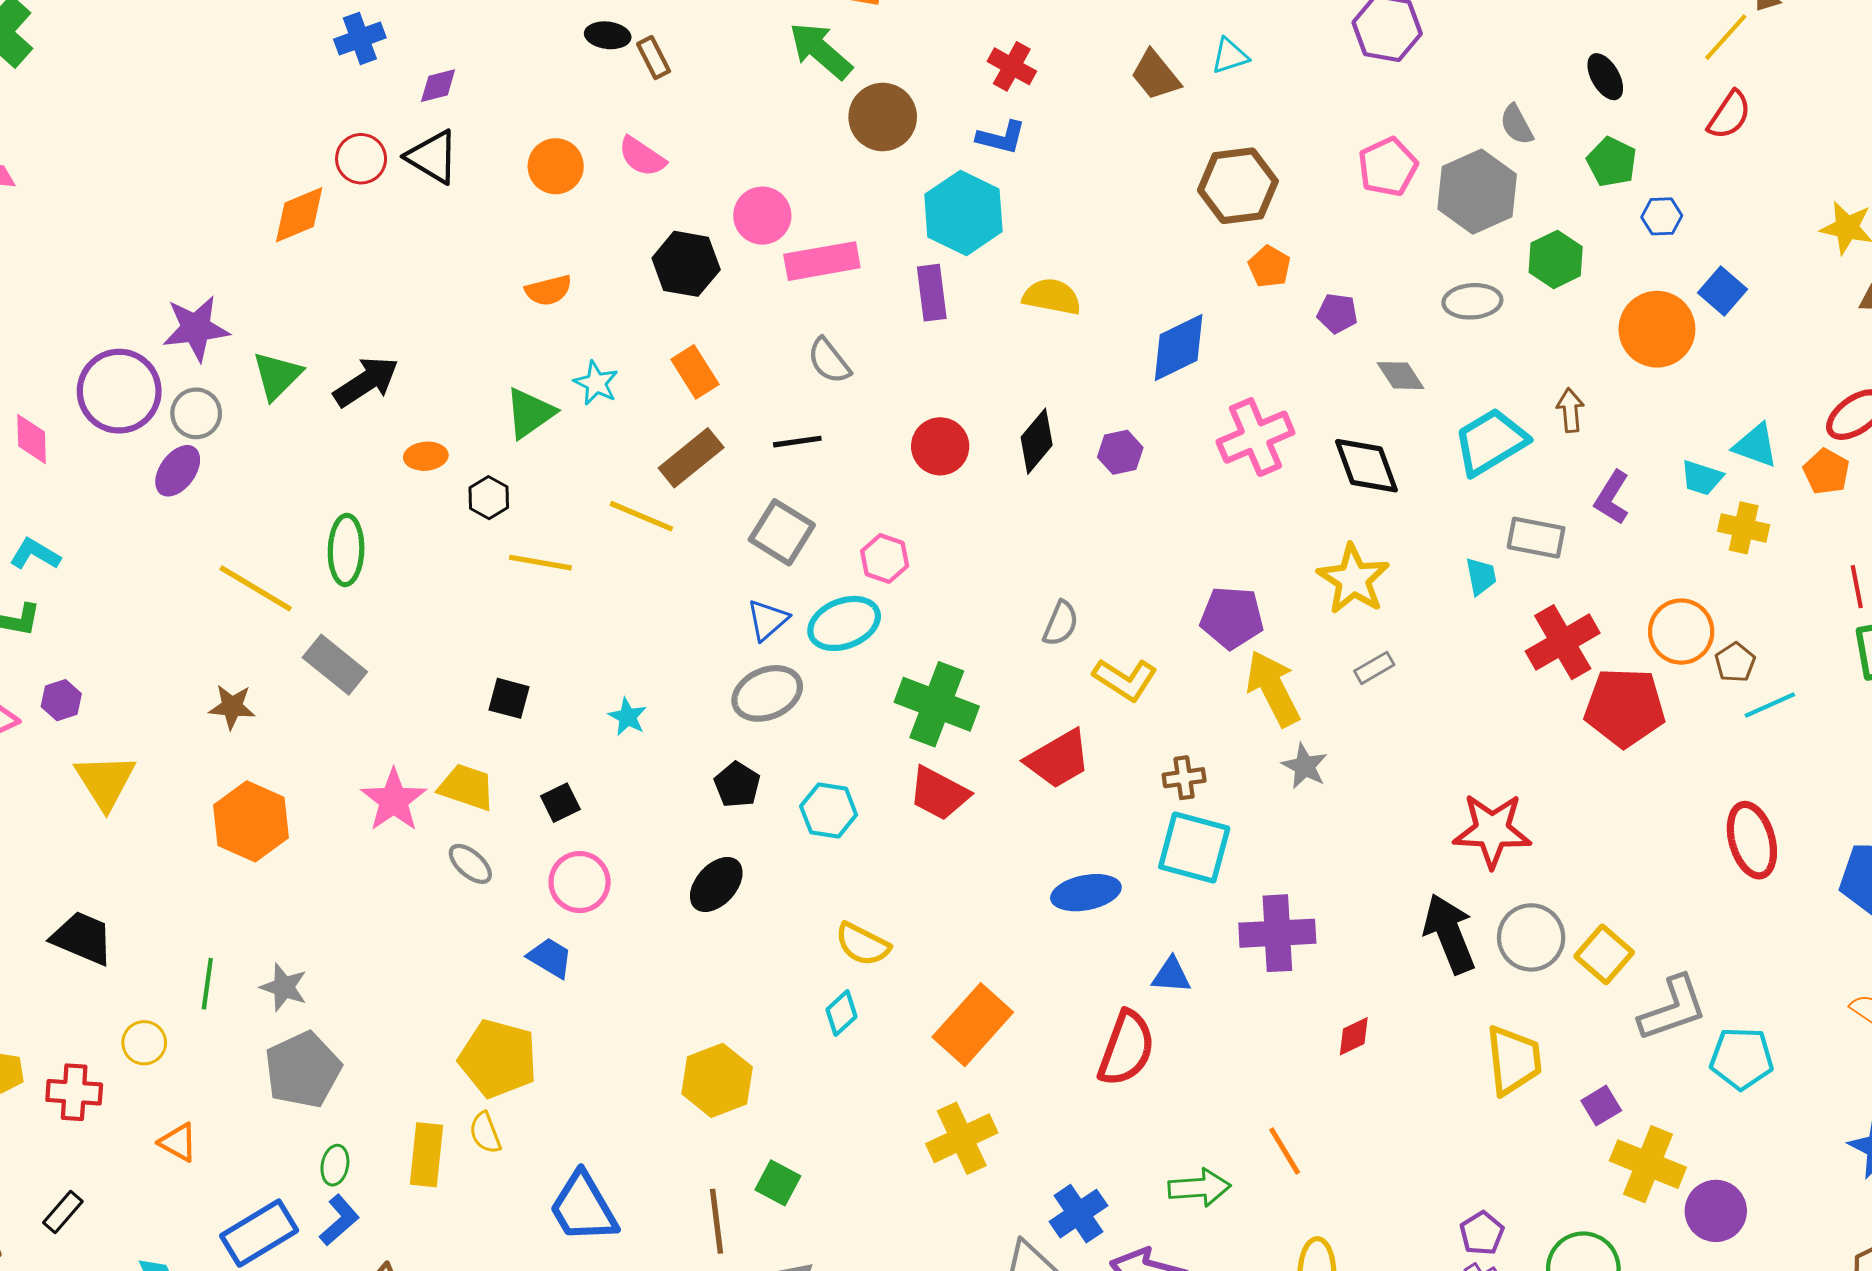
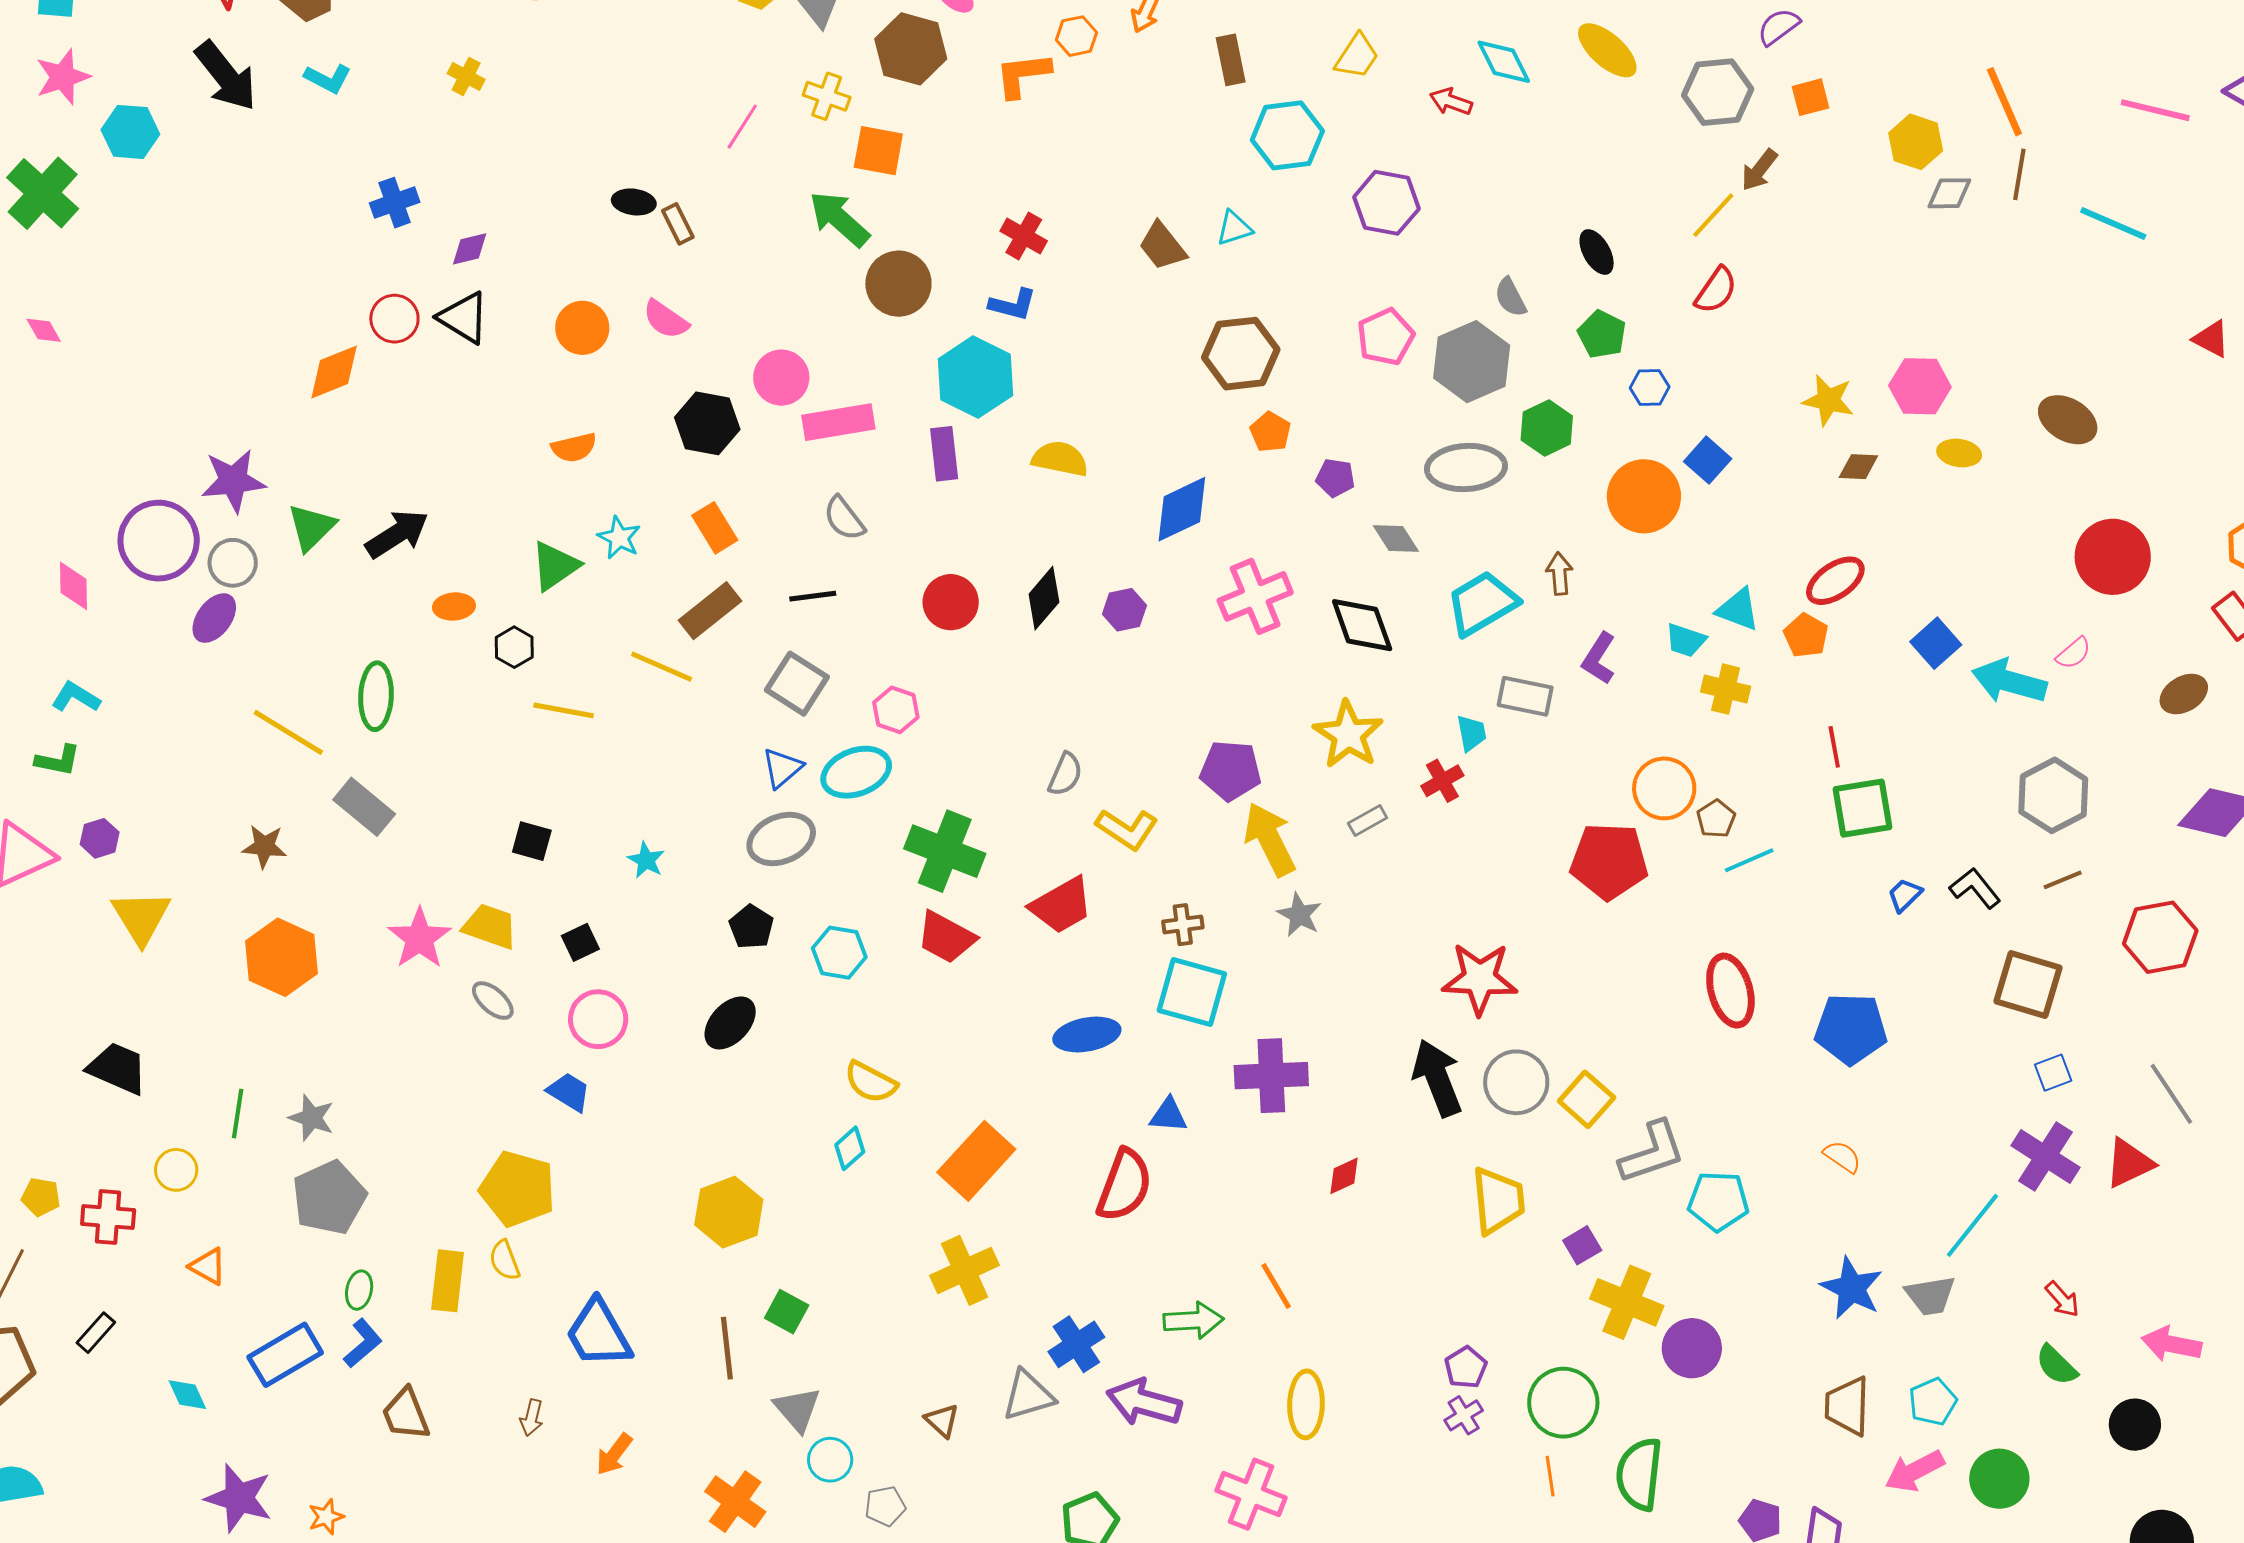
gray ellipse: (1472, 301) -> (1466, 468), size x1.4
red cross: (1563, 642) -> (1442, 781), moved, size x0.6

